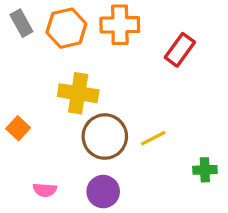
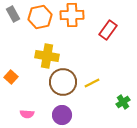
green cross: (205, 170) -> (123, 102), turned -32

